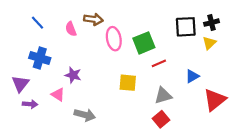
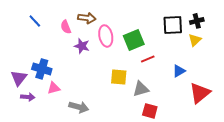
blue cross: (40, 58) -> (42, 69), moved
purple star: (73, 75) -> (82, 46), moved
pink triangle: (58, 94) -> (54, 88), turned -48
gray triangle: (163, 96) -> (141, 89), moved
red square: (161, 119) -> (150, 111), turned -35

